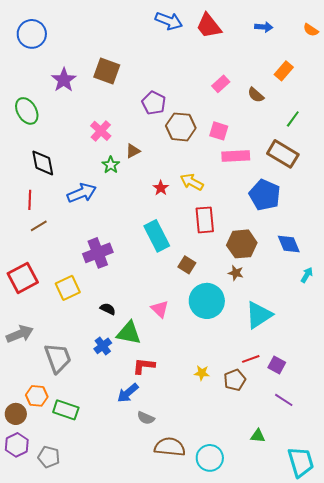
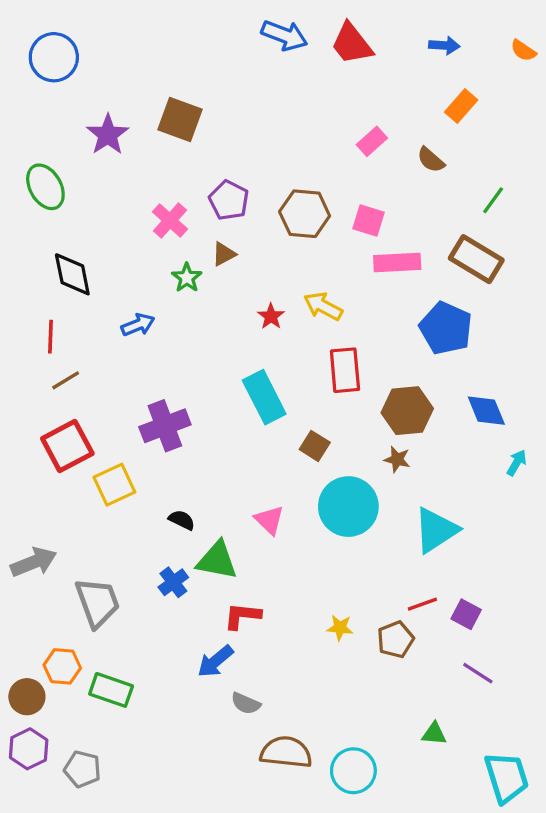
orange rectangle: (284, 71) -> (461, 106), moved
purple pentagon: (154, 103) -> (229, 200), moved
blue arrow: (82, 193) -> (138, 325), size x0.7
red square: (23, 278) -> (67, 446), moved

